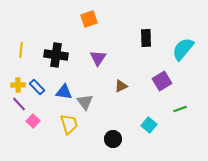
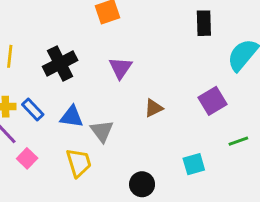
black rectangle: (146, 38) -> (204, 23), moved
black cross: (56, 55) -> (60, 63), turned -35
cyan square: (149, 125) -> (194, 164), turned 35

